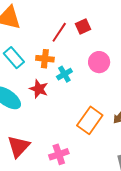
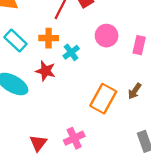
red triangle: (19, 147) -> (38, 143), moved, size x0.7

